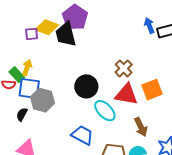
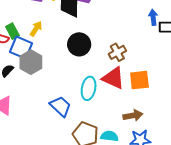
yellow arrow: (27, 68) -> (36, 29), moved
black circle: (86, 86) -> (79, 44), moved
cyan ellipse: (105, 111) -> (89, 88), turned 40
brown arrow: (141, 127) -> (133, 115), moved, turned -90

